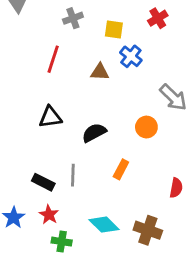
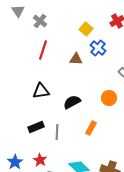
gray cross: (73, 18) -> (40, 21), moved, turned -32
yellow square: (114, 29) -> (86, 29), turned 32
black rectangle: (43, 182) -> (36, 127), moved, turned -49

